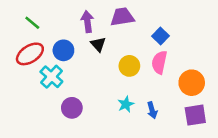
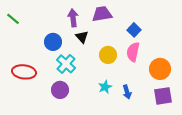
green line: (32, 23) -> (13, 19), moved
red ellipse: (30, 54) -> (24, 72), moved, turned 40
cyan cross: (51, 77) -> (66, 64), moved

